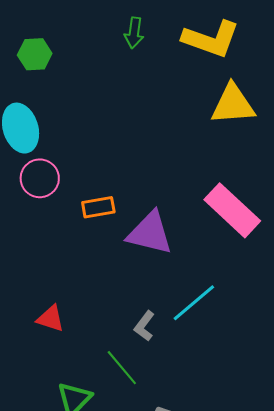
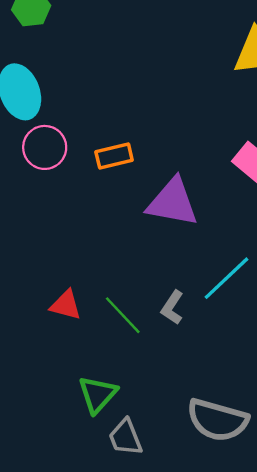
orange rectangle: (98, 207) -> (114, 156), moved
green line: (122, 368) -> (123, 315), moved

